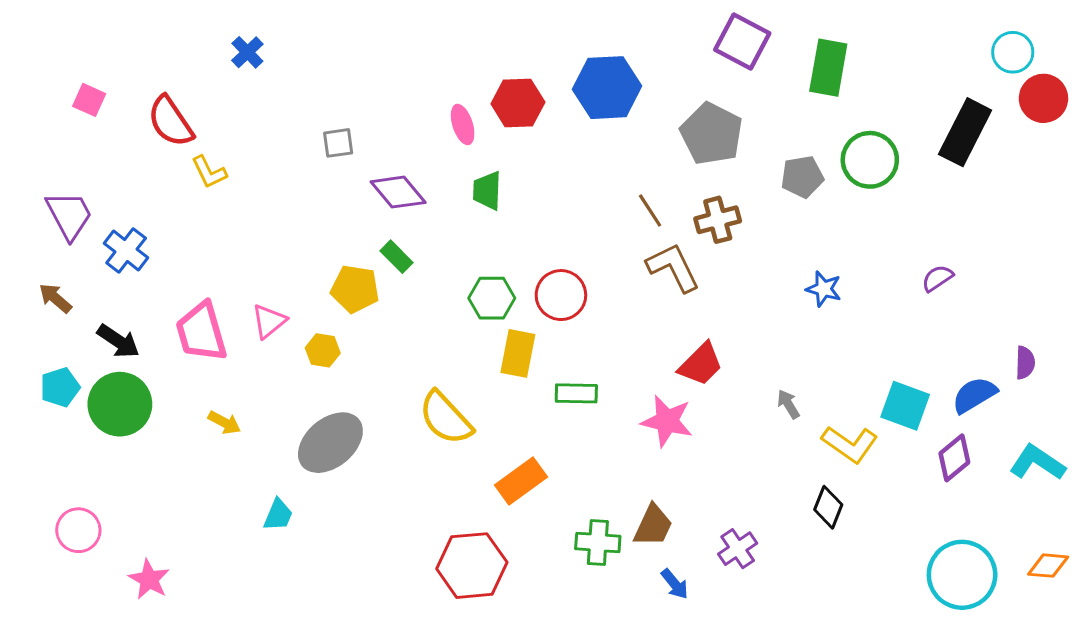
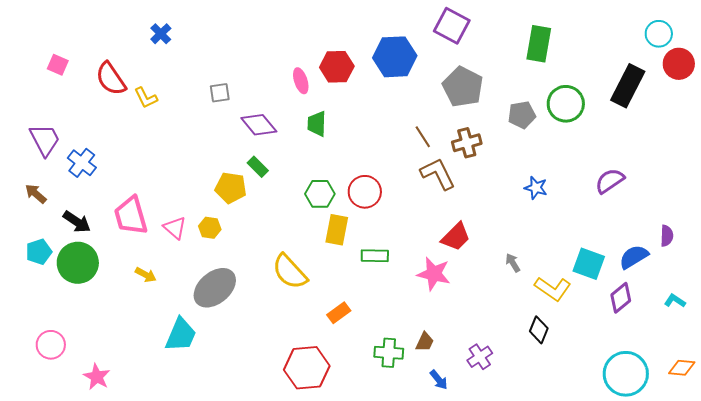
purple square: (742, 41) -> (452, 26), moved
yellow L-shape: (209, 172) -> (146, 98), moved
purple semicircle: (937, 278) -> (610, 181), size x1.4
pink triangle: (269, 321) -> (175, 228), moved, turned -40
cyan L-shape: (1037, 463) -> (675, 301), size x0.6
orange rectangle: (521, 481) -> (339, 313), size x0.7
cyan trapezoid: (278, 515) -> (181, 335), size x1.6
brown trapezoid: (653, 526) -> (425, 342), size x0.7

